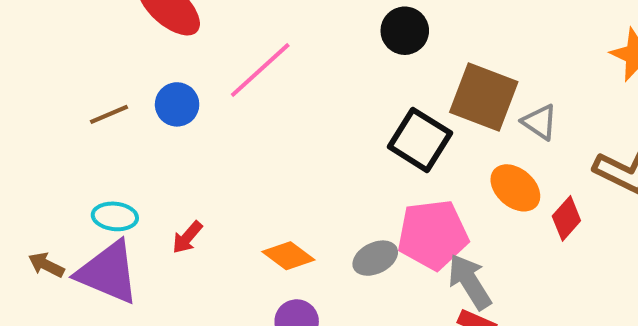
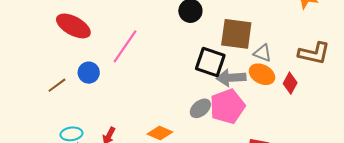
gray triangle: (540, 122) -> (263, 53), moved
gray ellipse: (375, 258) -> (200, 108), moved
gray arrow: (470, 282) -> (231, 78), moved, turned -48

